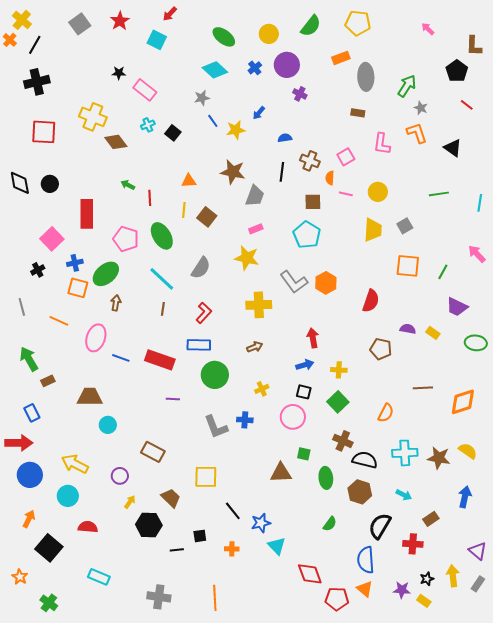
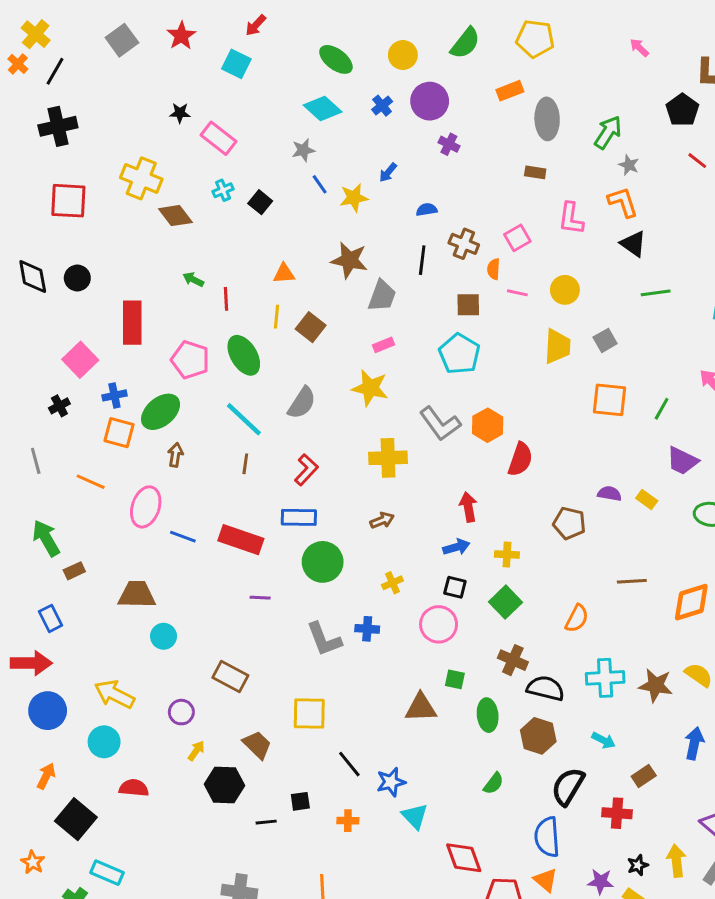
black triangle: (453, 148) -> (633, 244), moved
red semicircle: (371, 301) -> (520, 459), moved
cyan rectangle: (99, 577) -> (107, 873), moved

